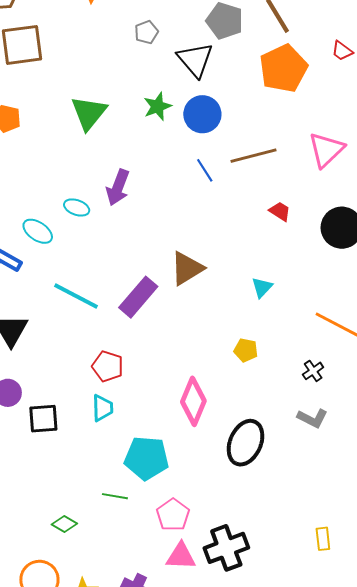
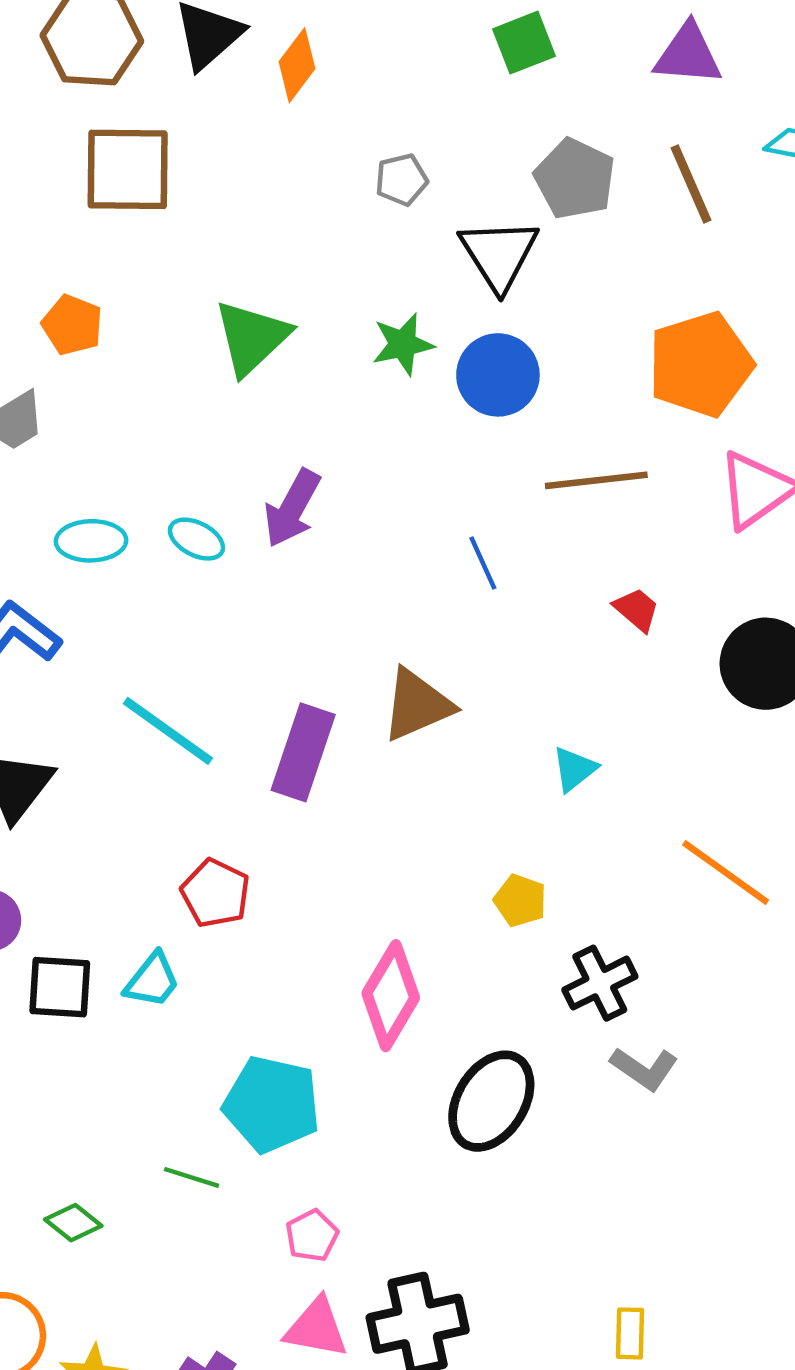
orange pentagon: (283, 68) -> (700, 364), moved
blue line: (205, 170) -> (483, 563), moved
cyan ellipse: (38, 231) -> (91, 541), moved, turned -44
purple rectangle: (138, 297) -> (303, 752), turned -30
black cross: (313, 371) -> (600, 983), moved, size x1.5
cyan trapezoid: (103, 408) -> (152, 980), moved, turned 32
pink pentagon: (173, 515) -> (312, 1236), size x0.7

